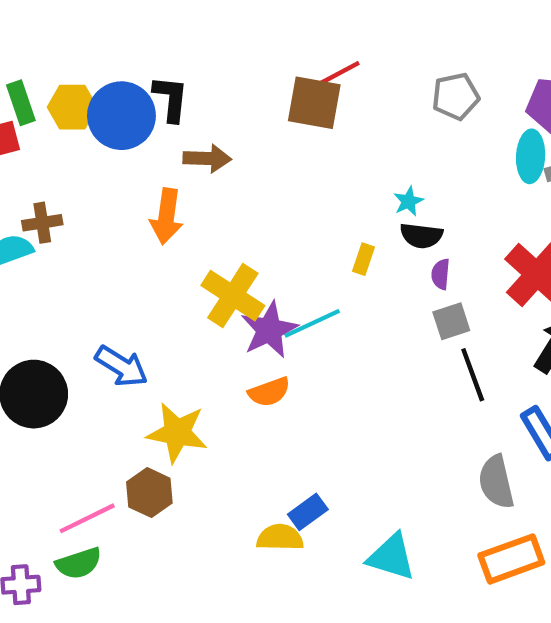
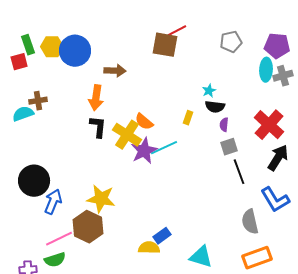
black L-shape: (171, 99) -> (98, 127), moved
blue arrow: (121, 366) -> (53, 202), moved, turned -100
orange semicircle: (269, 392) -> (144, 122), moved, turned 60
brown hexagon: (149, 493) -> (88, 227), size x1.4

